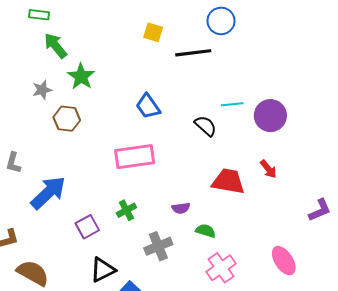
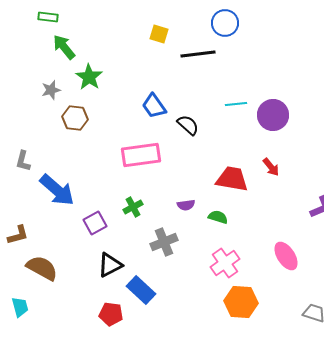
black semicircle: (206, 126) -> (188, 125), moved
blue arrow: (48, 193) -> (57, 190), turned 84
green semicircle: (206, 231) -> (218, 217), moved

